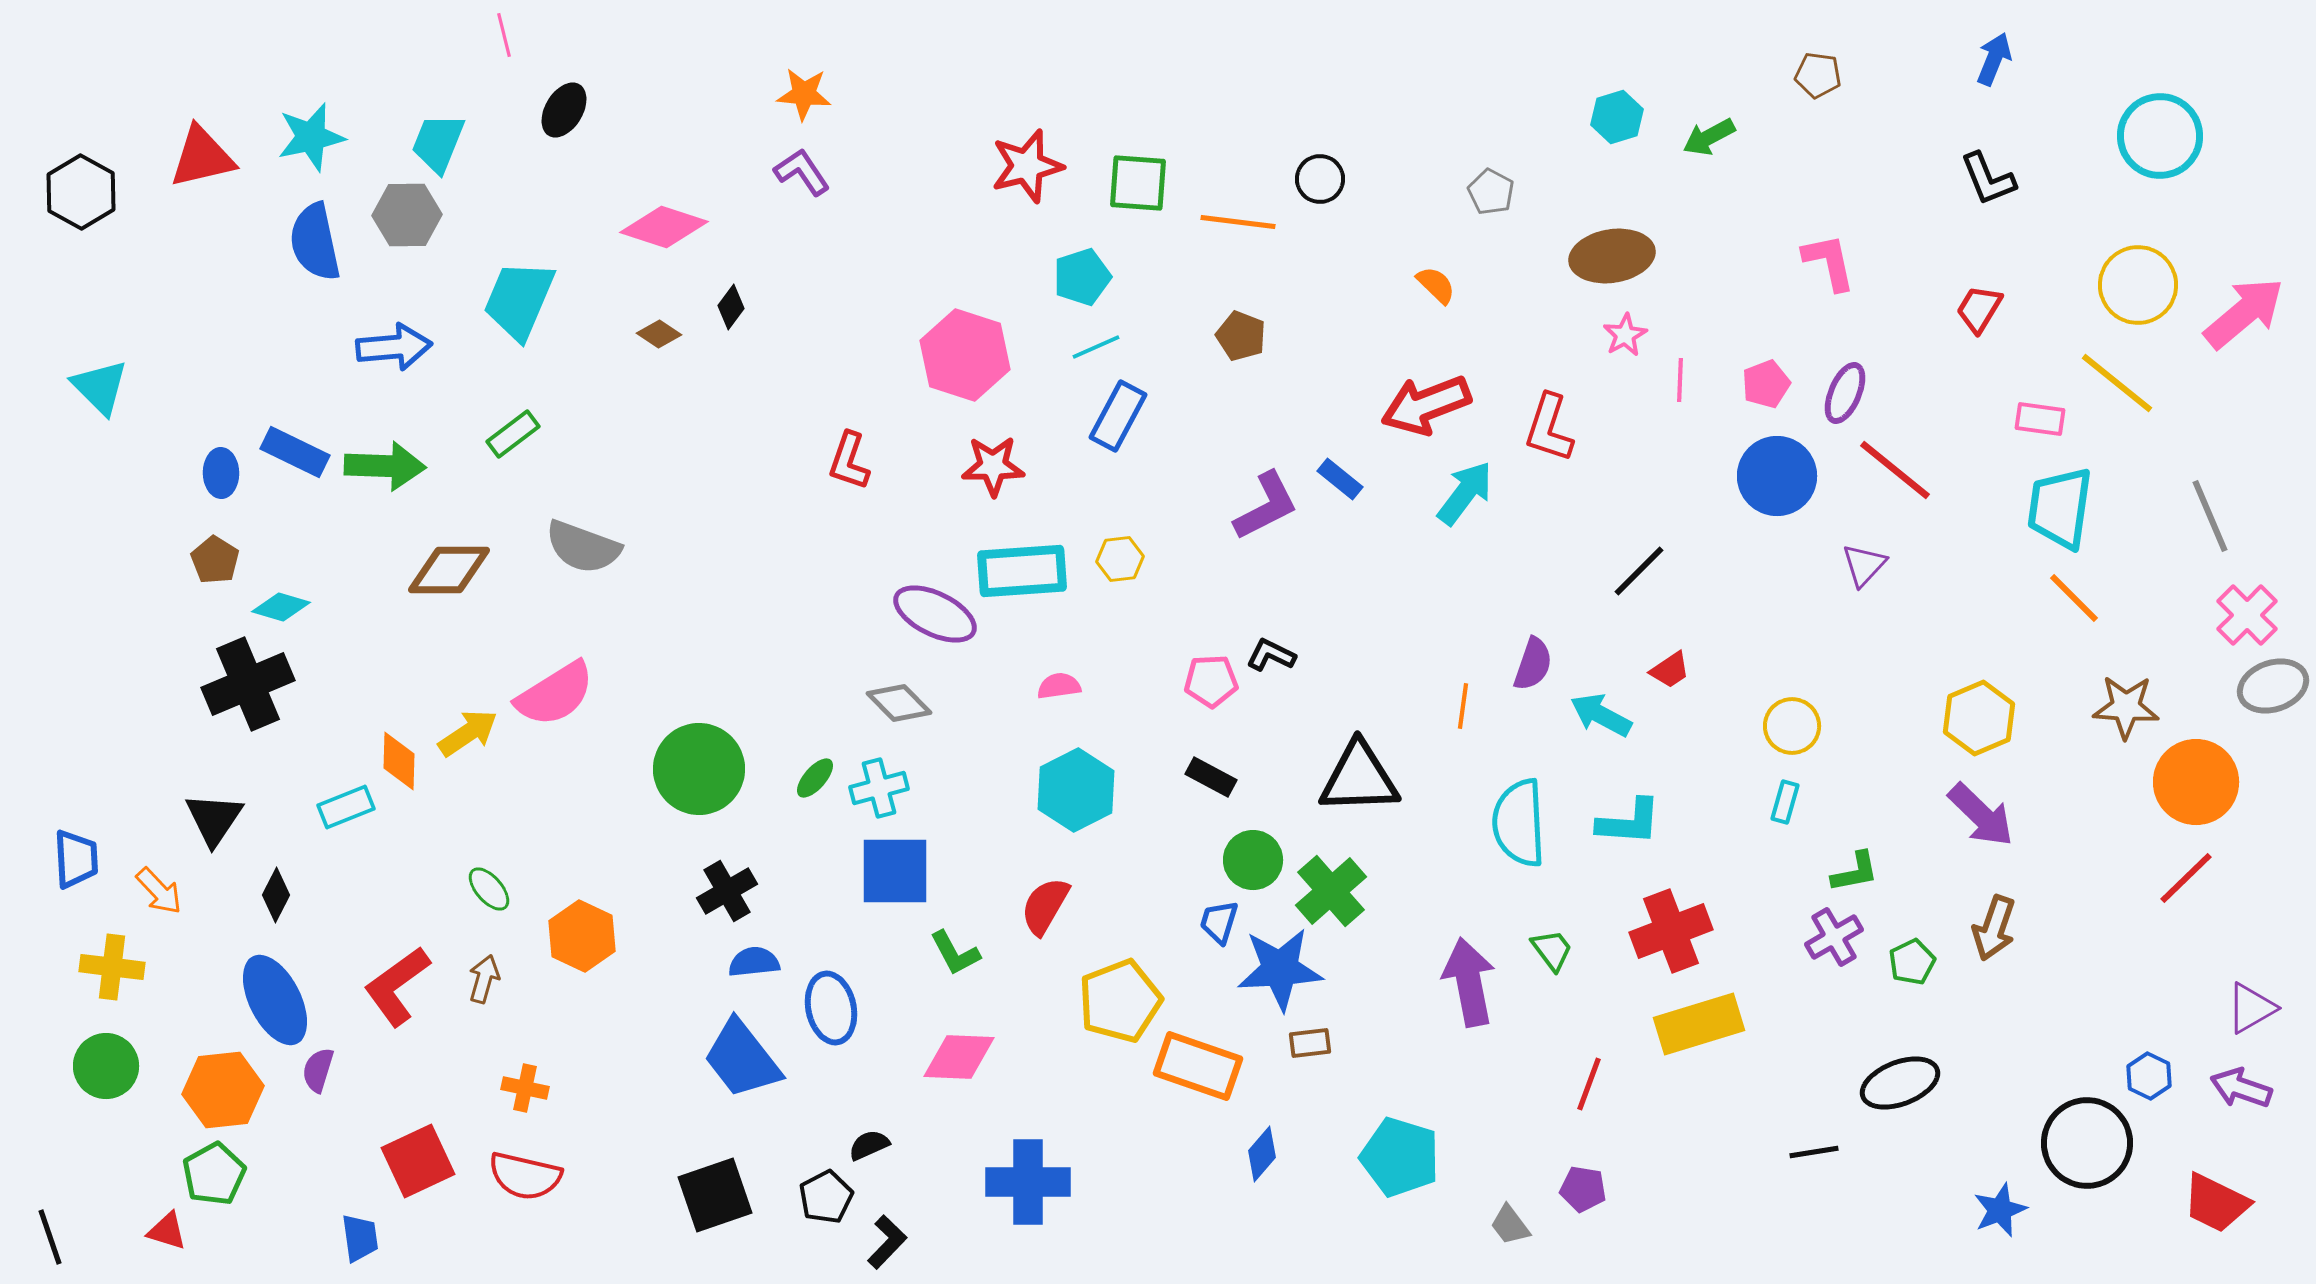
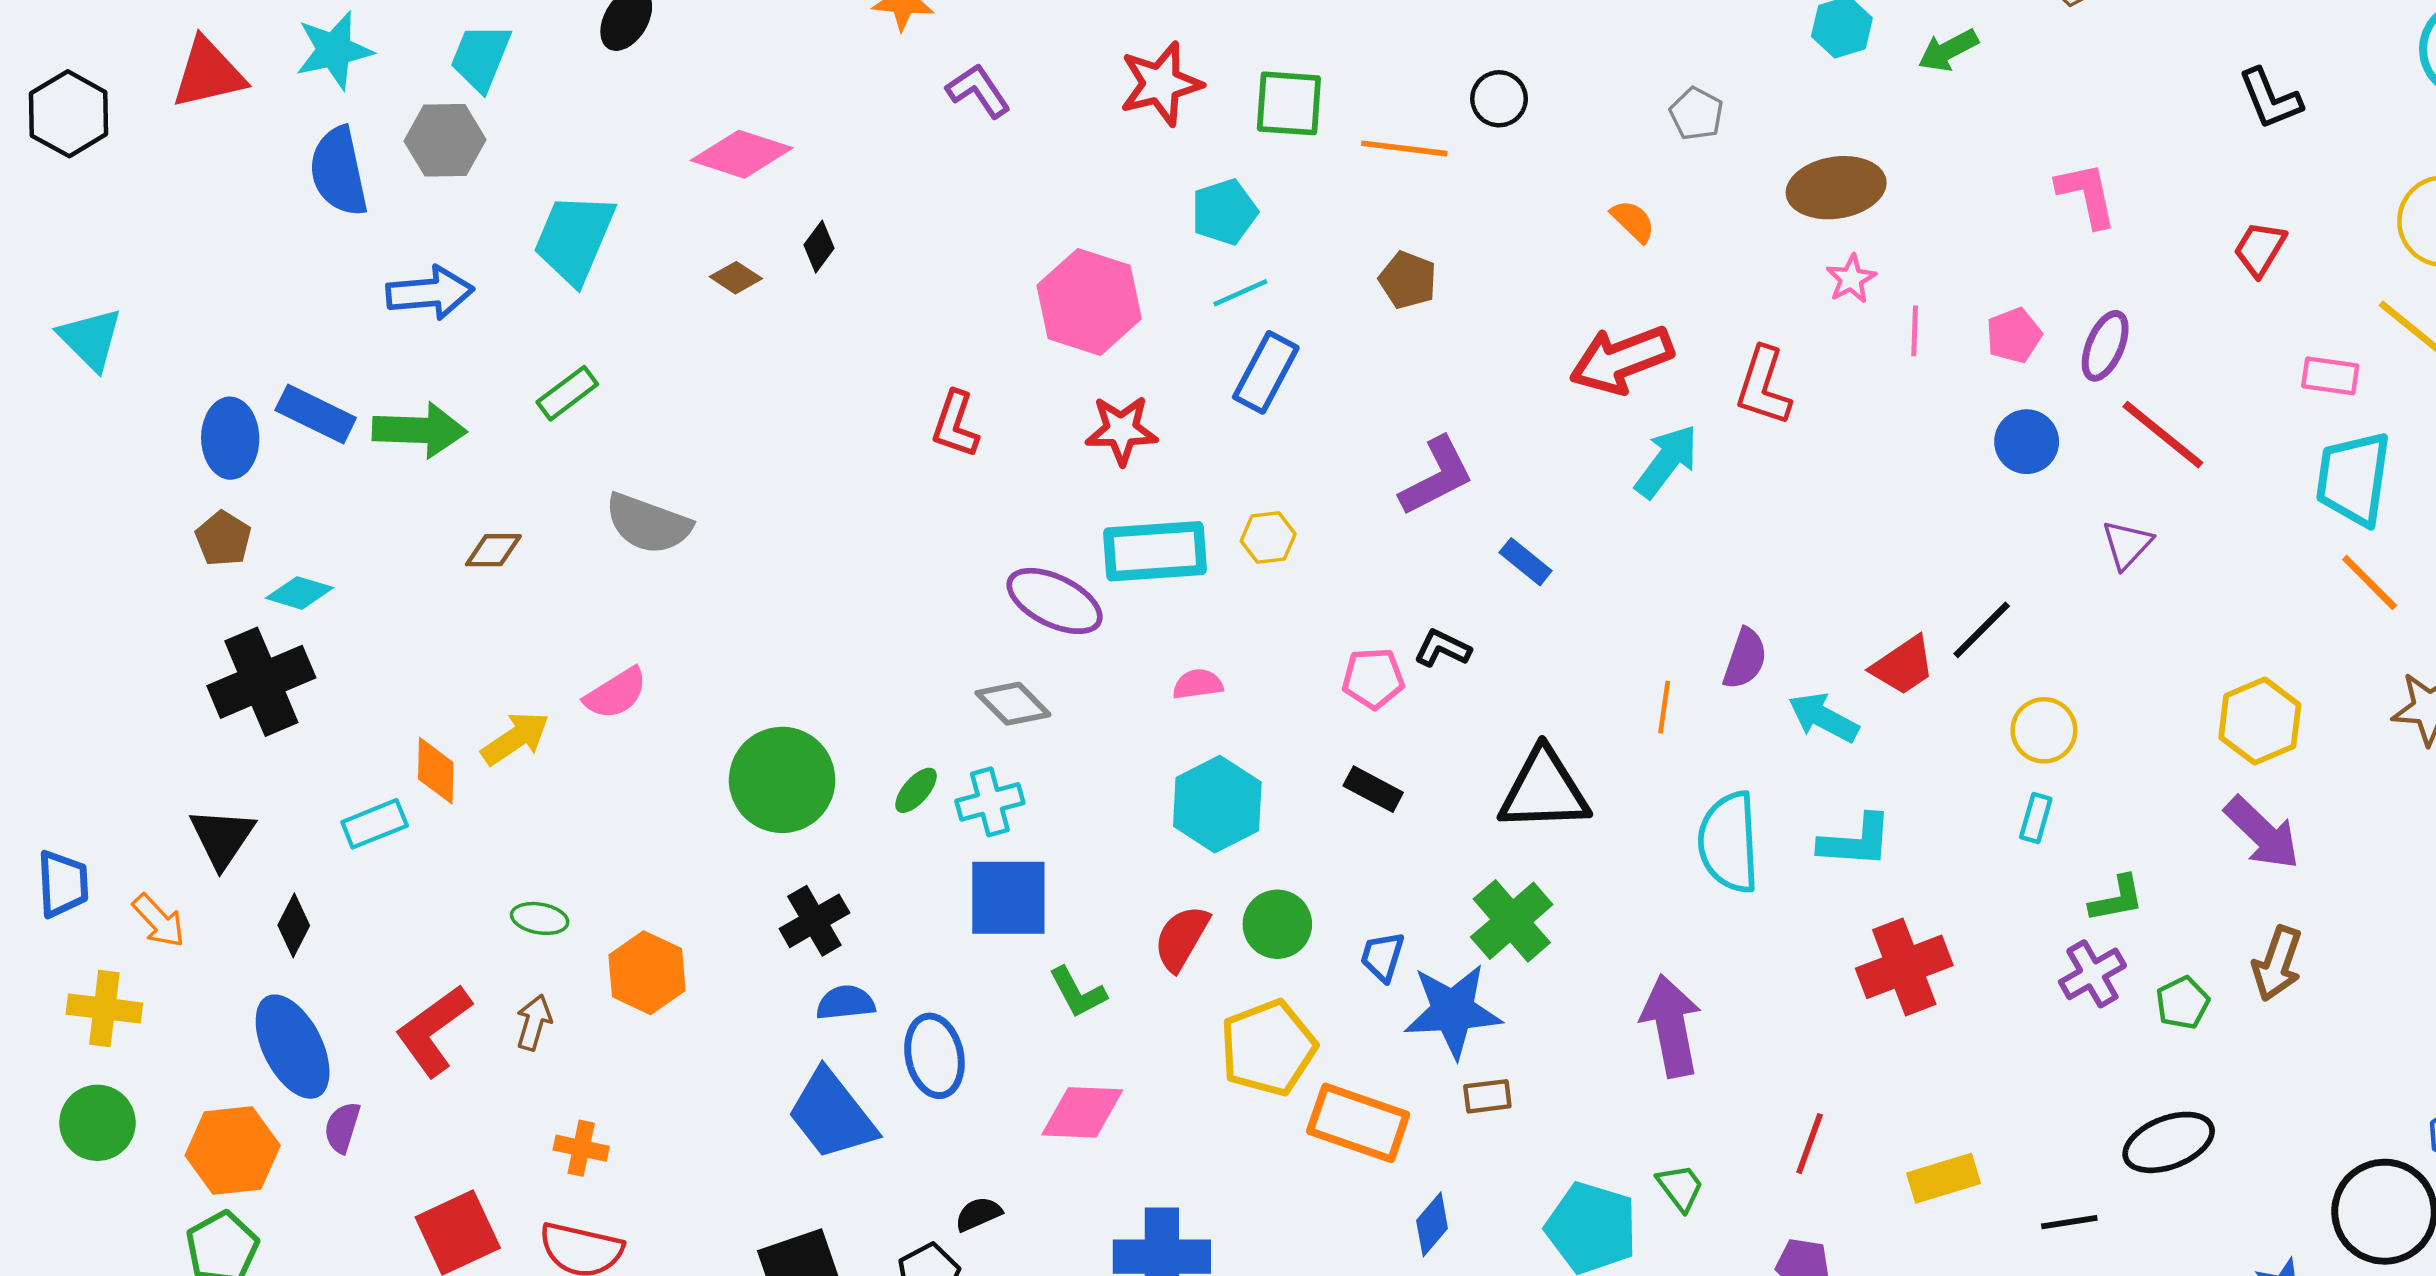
purple L-shape: (802, 172) -> (978, 91), moved
blue ellipse: (221, 473) -> (230, 438), size x1.4
blue circle: (1777, 476) -> (2027, 442), size x0.7
blue rectangle: (1340, 479) -> (1526, 562), moved
brown diamond: (449, 570) -> (493, 550), size x0.6
black line: (1639, 571) -> (1982, 630), moved
red trapezoid: (1670, 670) -> (1903, 666), size x1.4
pink semicircle: (555, 694) -> (616, 693), size x0.7
green circle: (1253, 860) -> (1277, 924), moved
green ellipse: (489, 889) -> (540, 918), turned -39
green trapezoid: (1552, 950) -> (1680, 1187), moved
yellow rectangle: (1699, 1024) -> (1943, 1178), moved, size x0.7

